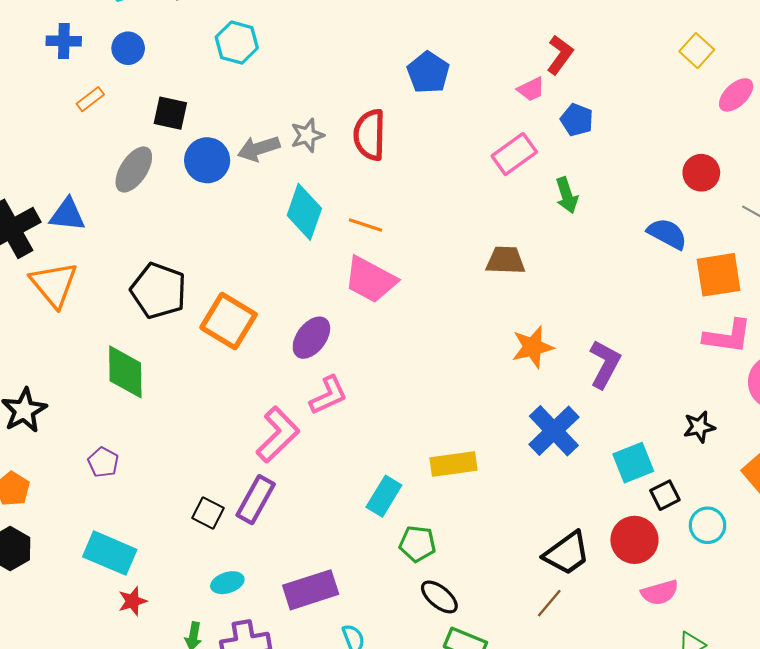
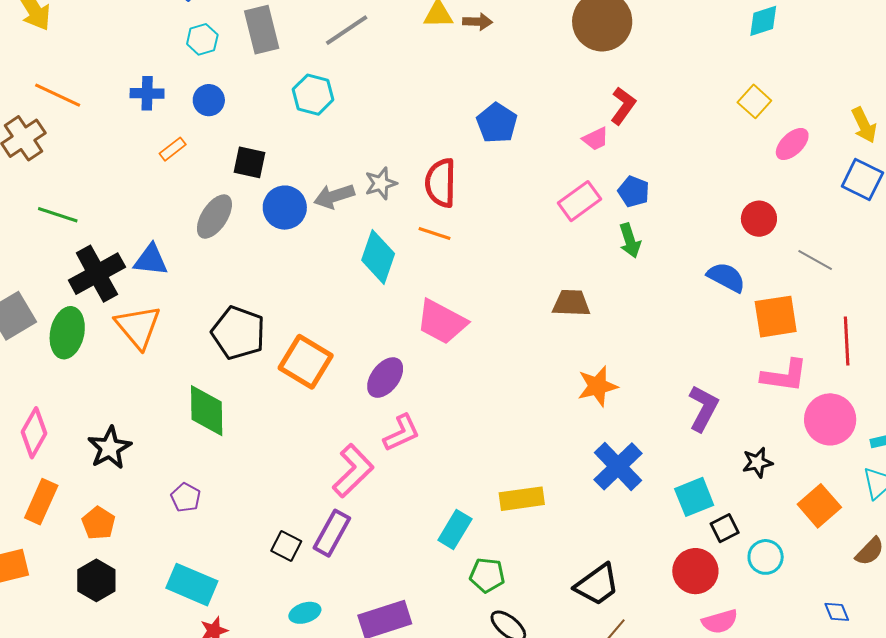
blue pentagon: (577, 120) -> (634, 192), moved
orange line: (366, 225) -> (435, 234), moved
purple L-shape: (605, 364) -> (703, 408), moved
black trapezoid: (567, 553) -> (597, 585), moved

